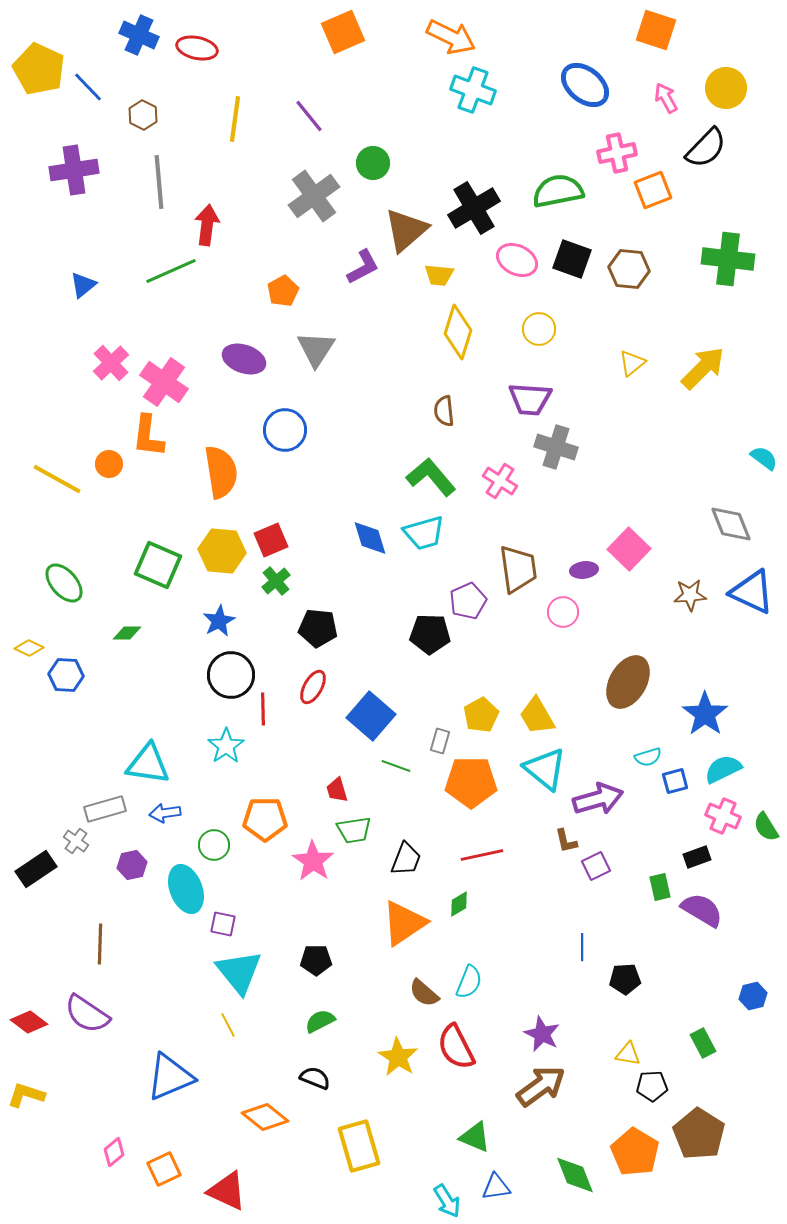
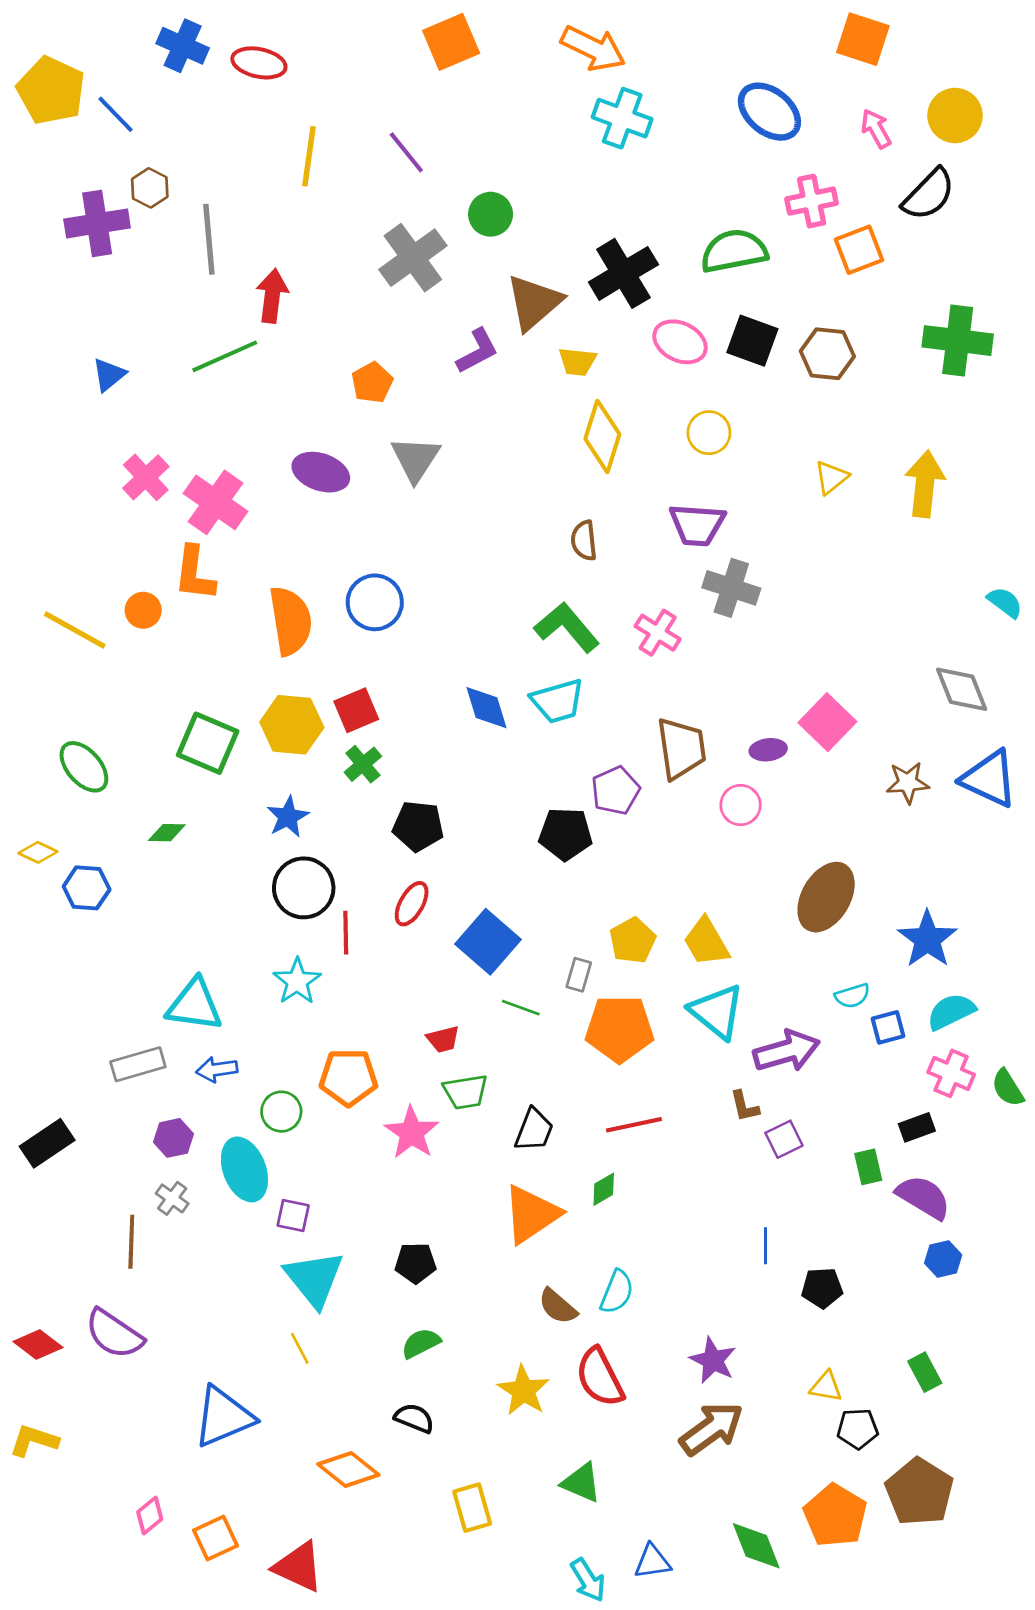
brown hexagon: (143, 115) -> (150, 188), moved
yellow arrow: (703, 368) -> (925, 484), turned -39
blue circle: (285, 430) -> (375, 602), moved
red trapezoid: (337, 790) -> (443, 1039), turned -88
gray cross: (76, 841) -> (172, 1198), moved
blue hexagon: (753, 996) -> (943, 1259), moved
green triangle: (475, 1137) -> (581, 1483), moved
yellow rectangle: (359, 1146) -> (472, 1508), size x0.7

